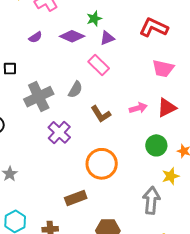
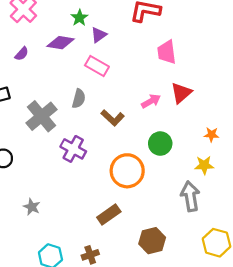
pink trapezoid: (163, 69) -> (167, 52), turned 85
green circle: (156, 145) -> (160, 144), moved
yellow star: (171, 176) -> (204, 165), turned 30

